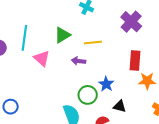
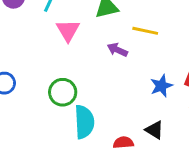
blue star: (106, 84) -> (161, 86), moved
green circle: (88, 95) -> (63, 92), moved

